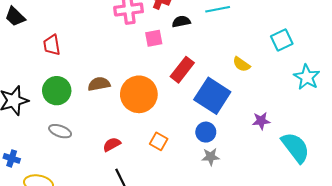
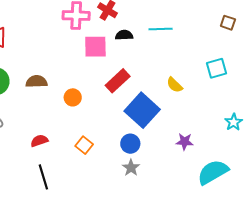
pink square: (154, 38) -> (95, 47), size x1.4
cyan star: (307, 77) -> (234, 122), moved, size x0.7
orange circle: (139, 94) -> (73, 97), size x0.5
cyan semicircle: (296, 147) -> (213, 172), turned -92
gray star: (211, 157) -> (131, 168), turned 30

